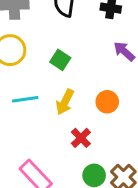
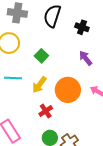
orange circle: (107, 102) -> (68, 90), size x1.6

